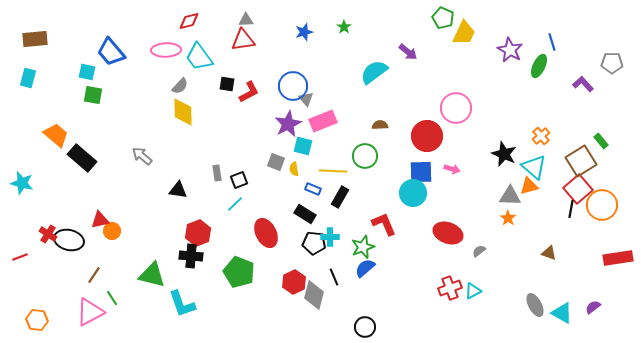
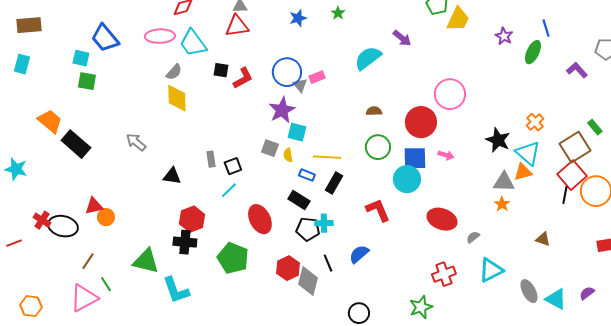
purple star: (510, 50) -> (504, 36), size x0.7
pink rectangle: (323, 121) -> (317, 77), moved, size x0.6
green circle: (365, 156) -> (378, 147), moved
green star: (363, 247) -> (421, 307), moved
cyan triangle: (473, 291) -> (491, 270), moved, size x1.5

